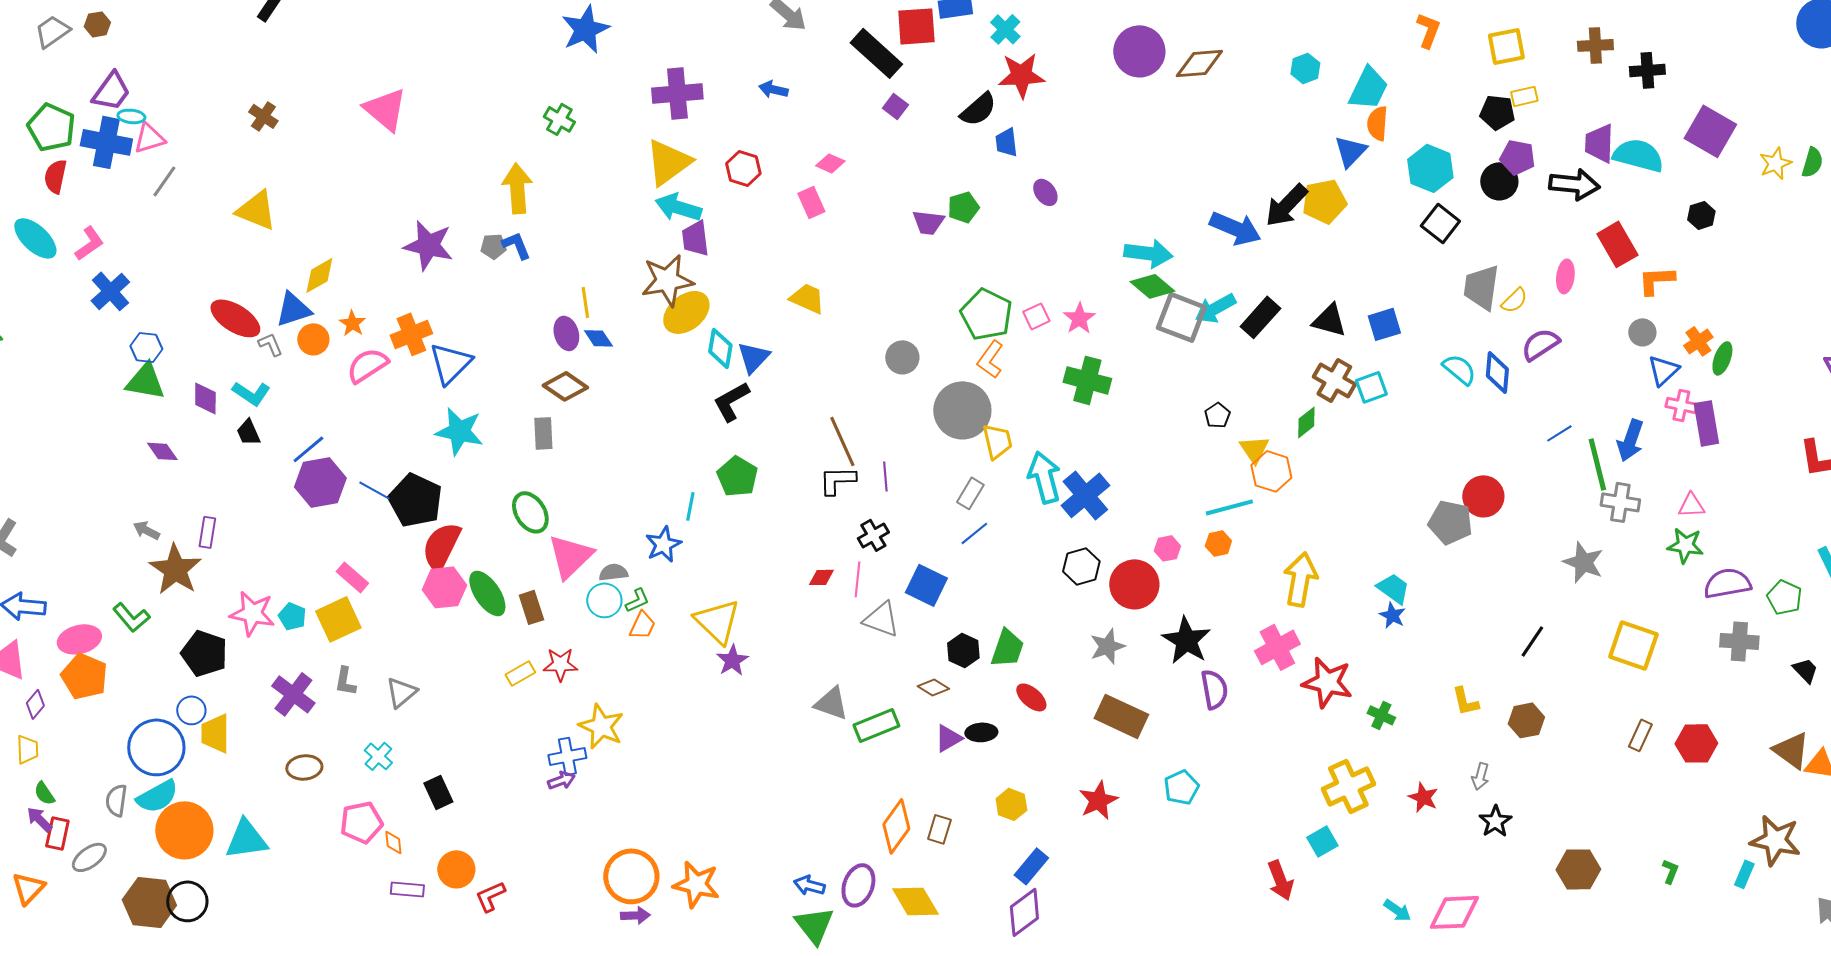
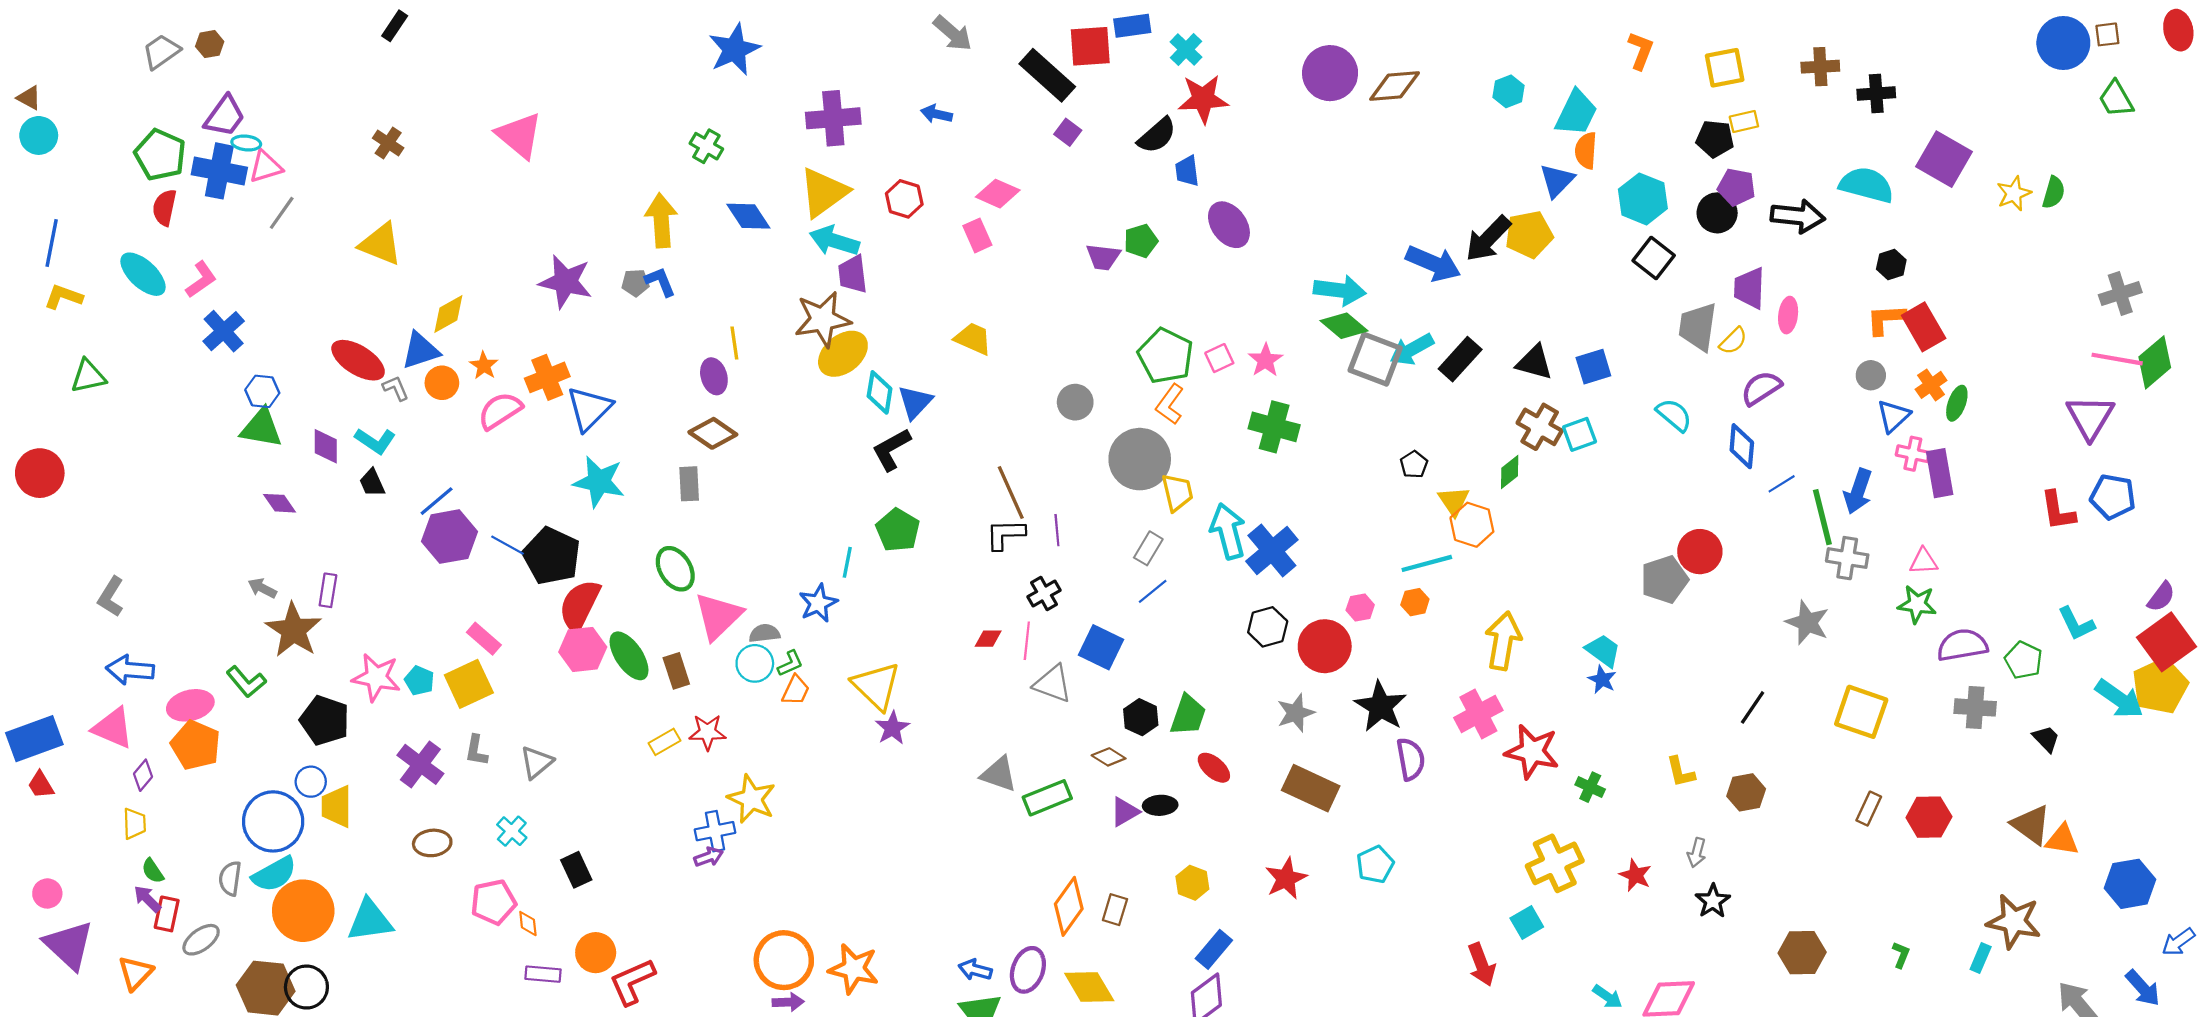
purple trapezoid: (1599, 143) -> (1749, 288), moved
pink diamond: (830, 163) -> (998, 194), size x1.4
purple ellipse: (1045, 192) -> (1229, 225), size x1.6
black hexagon: (1701, 215) -> (1891, 264), moved
red rectangle: (1617, 244) -> (1924, 327), moved
blue diamond: (598, 338) -> (748, 216), moved, size x1.4
blue diamond: (1497, 372) -> (1742, 446), moved
gray pentagon: (1450, 522) -> (1664, 580), turned -30
red L-shape: (490, 896) -> (632, 982), size x1.4

